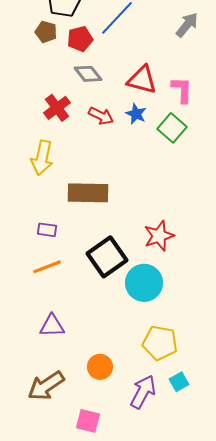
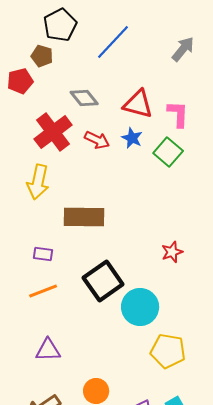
red pentagon: (80, 39) -> (20, 81), moved
red cross: (57, 108) -> (53, 132), size x1.4
red star: (159, 236) -> (172, 252), moved, size x0.7
yellow pentagon: (160, 343) -> (168, 351), moved

